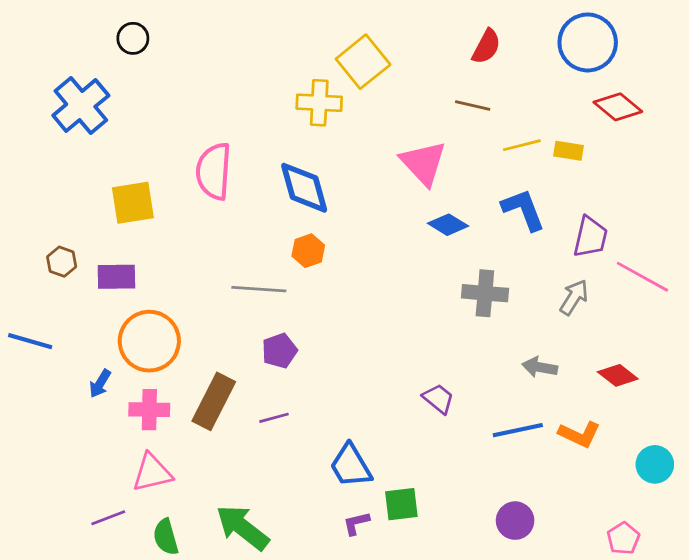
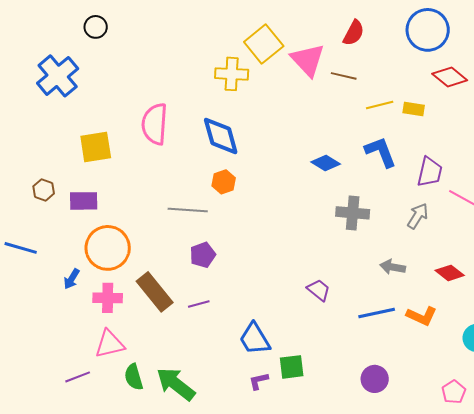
pink triangle: (423, 163) -> (308, 60), moved
brown rectangle: (214, 401) -> (155, 292), turned -66
green semicircle: (166, 537) -> (134, 377), moved

